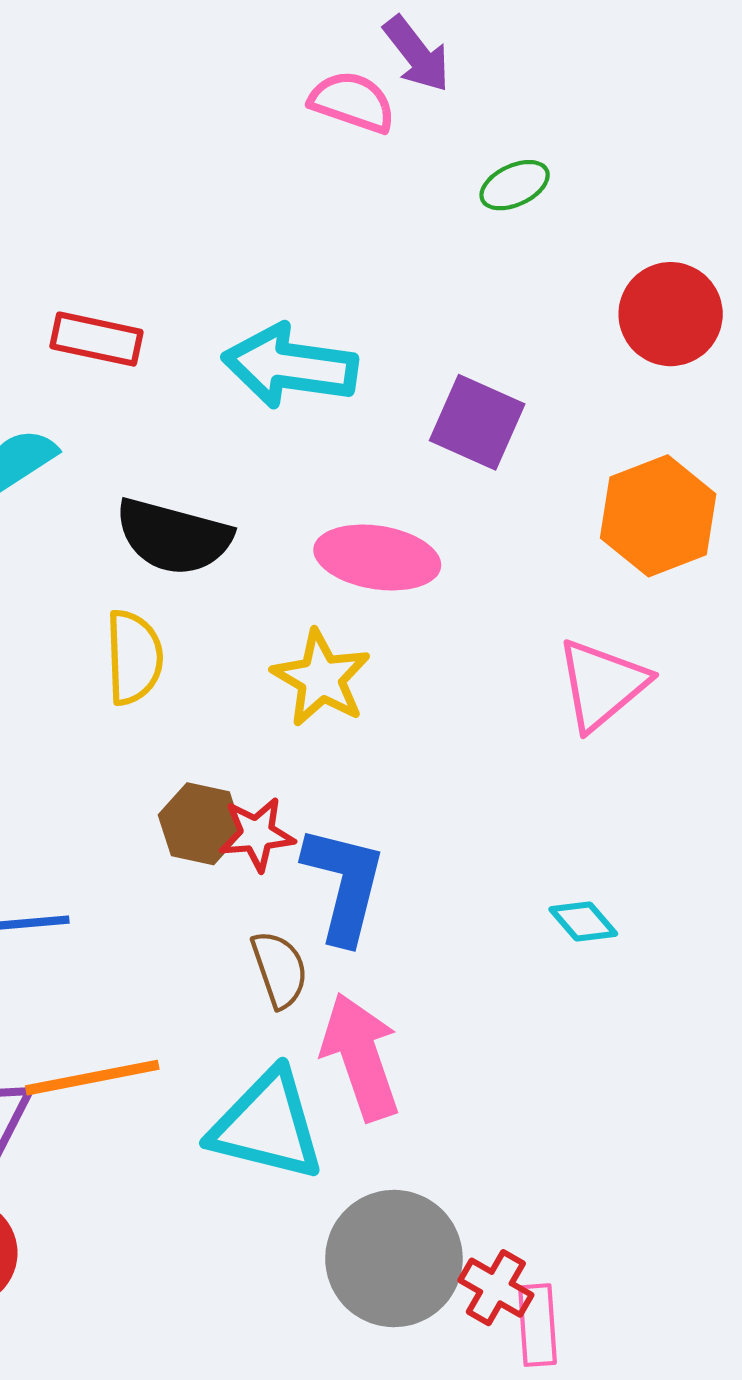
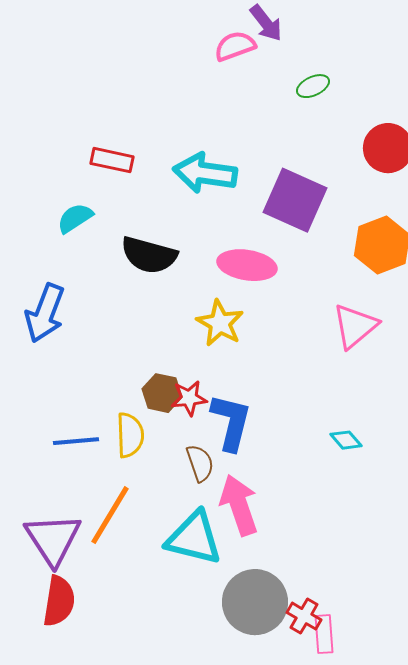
pink semicircle: (352, 102) -> (235, 46), turned -39
purple square: (477, 422) -> (295, 200), size x1.4
yellow semicircle: (134, 657) -> (130, 435), moved
orange line: (92, 1078) -> (110, 515), turned -48

